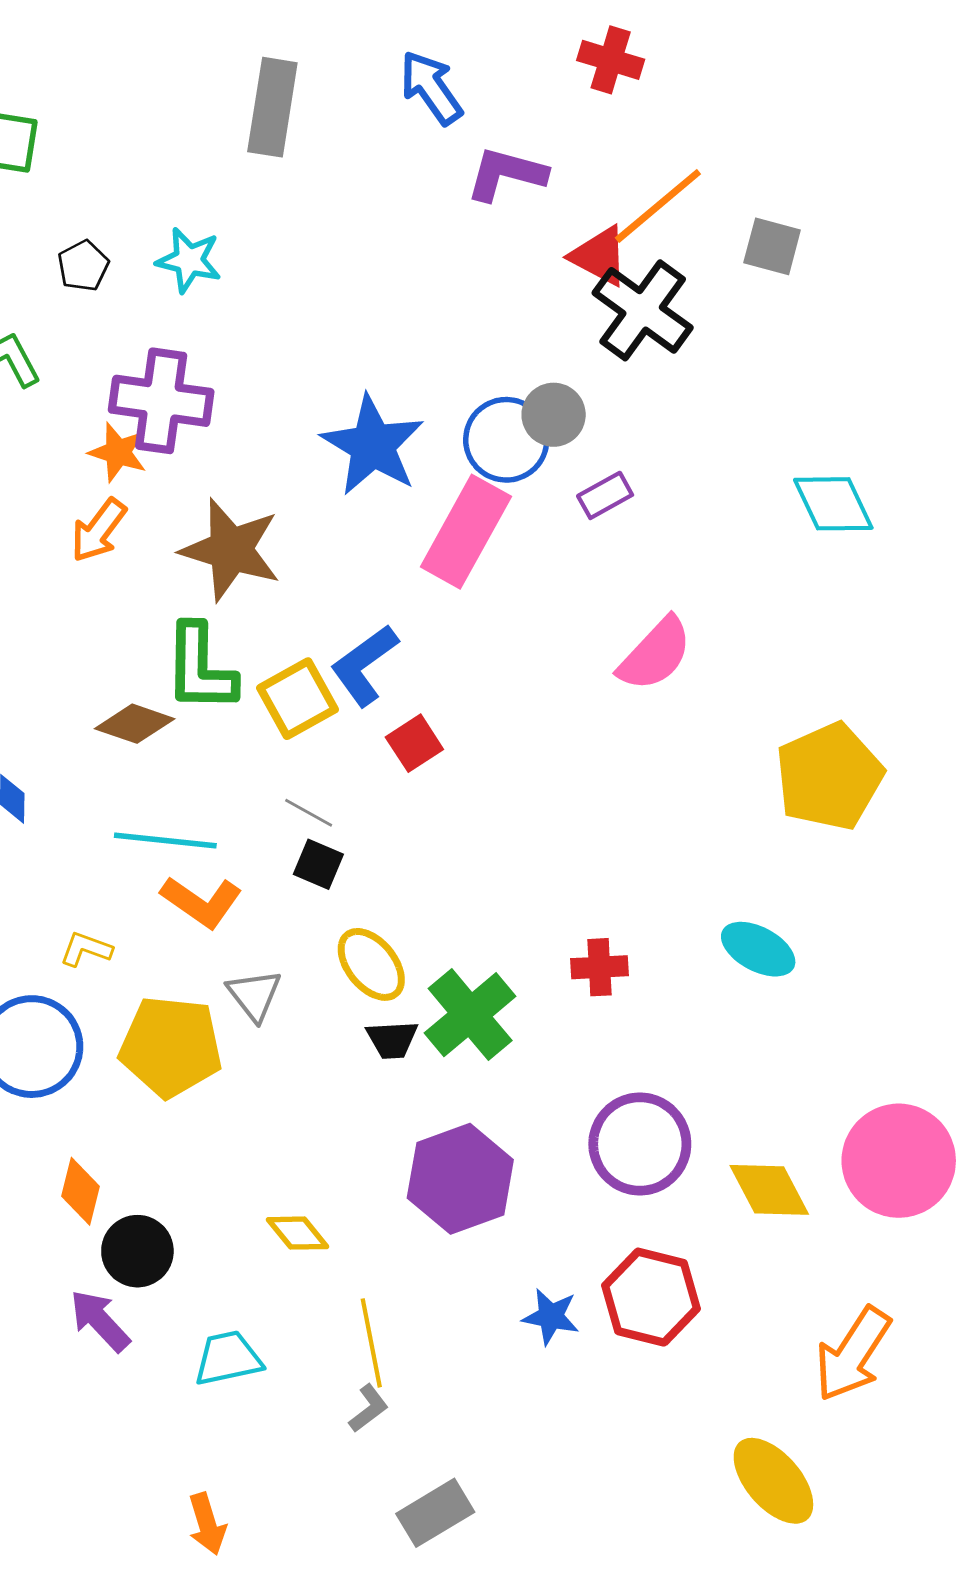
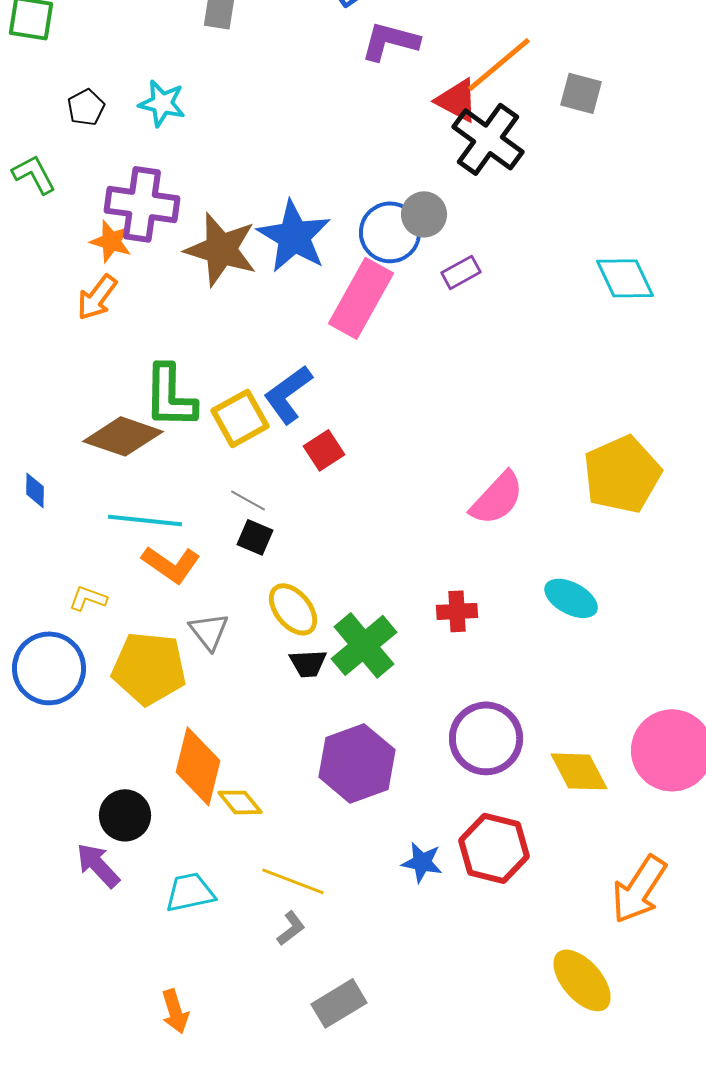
brown star: (231, 550) -> (221, 249), moved
pink semicircle: (655, 654) -> (497, 498), moved
brown diamond: (135, 724) -> (123, 436), size x1.4
orange diamond: (80, 1191) -> (198, 766), moved, size x1.6
yellow line: (371, 1343) -> (293, 881), turned -58

